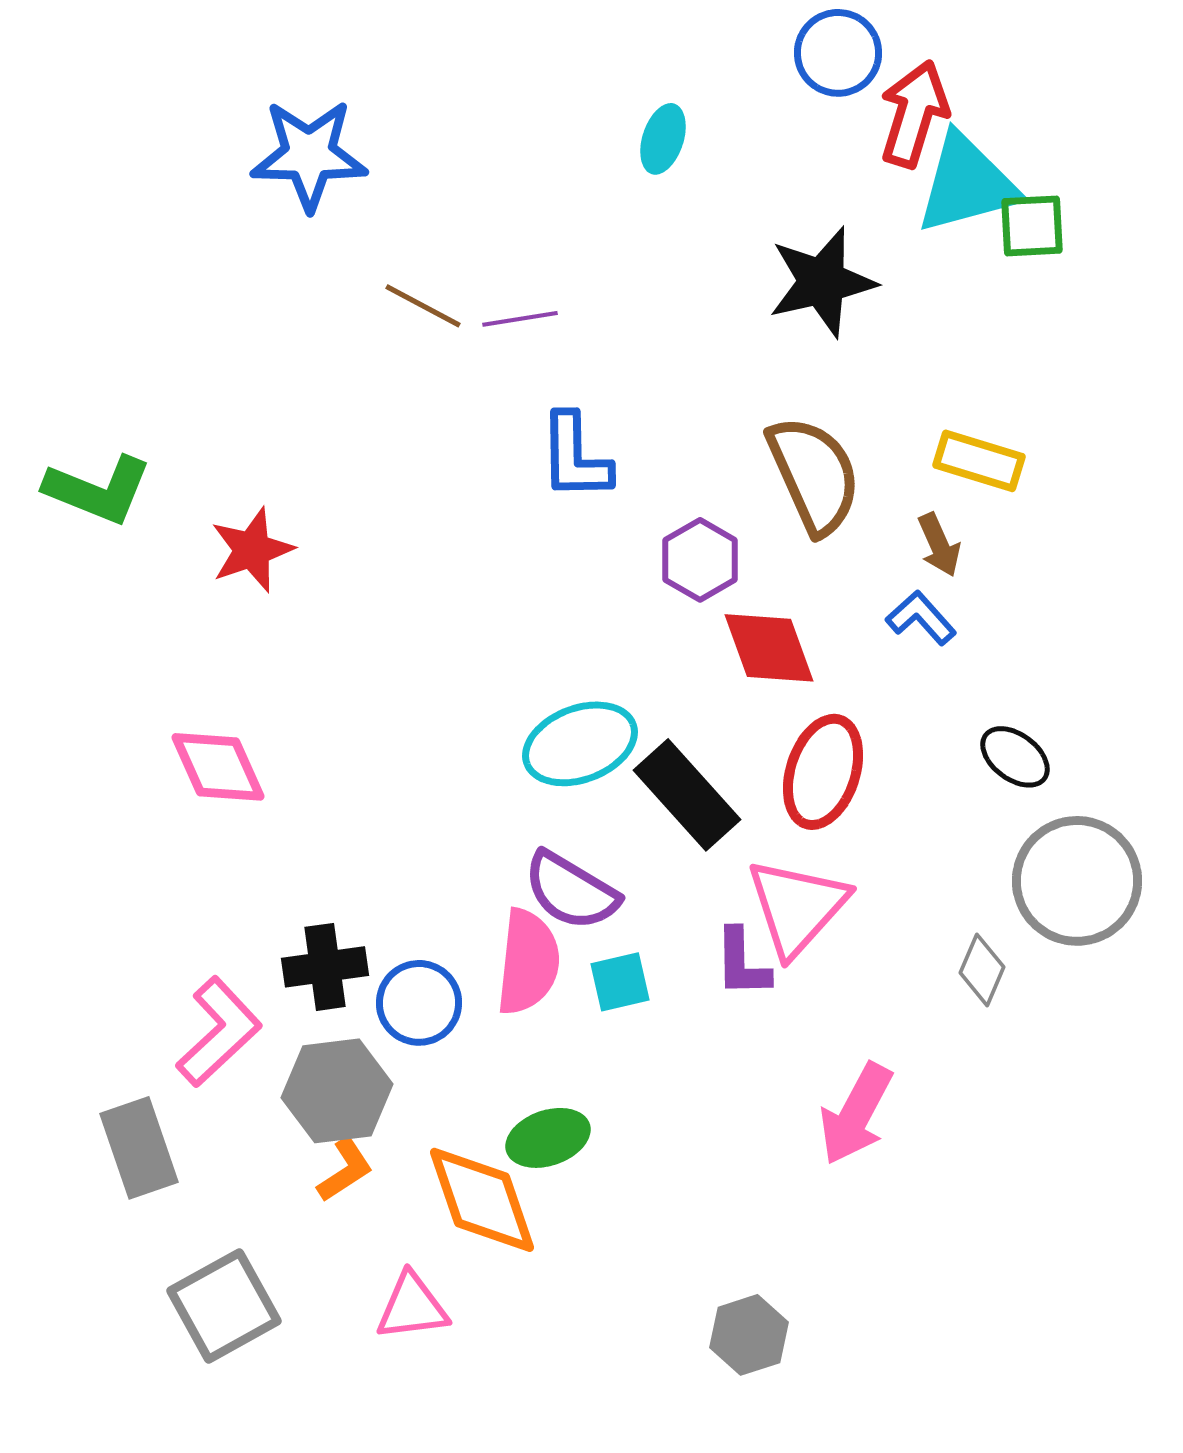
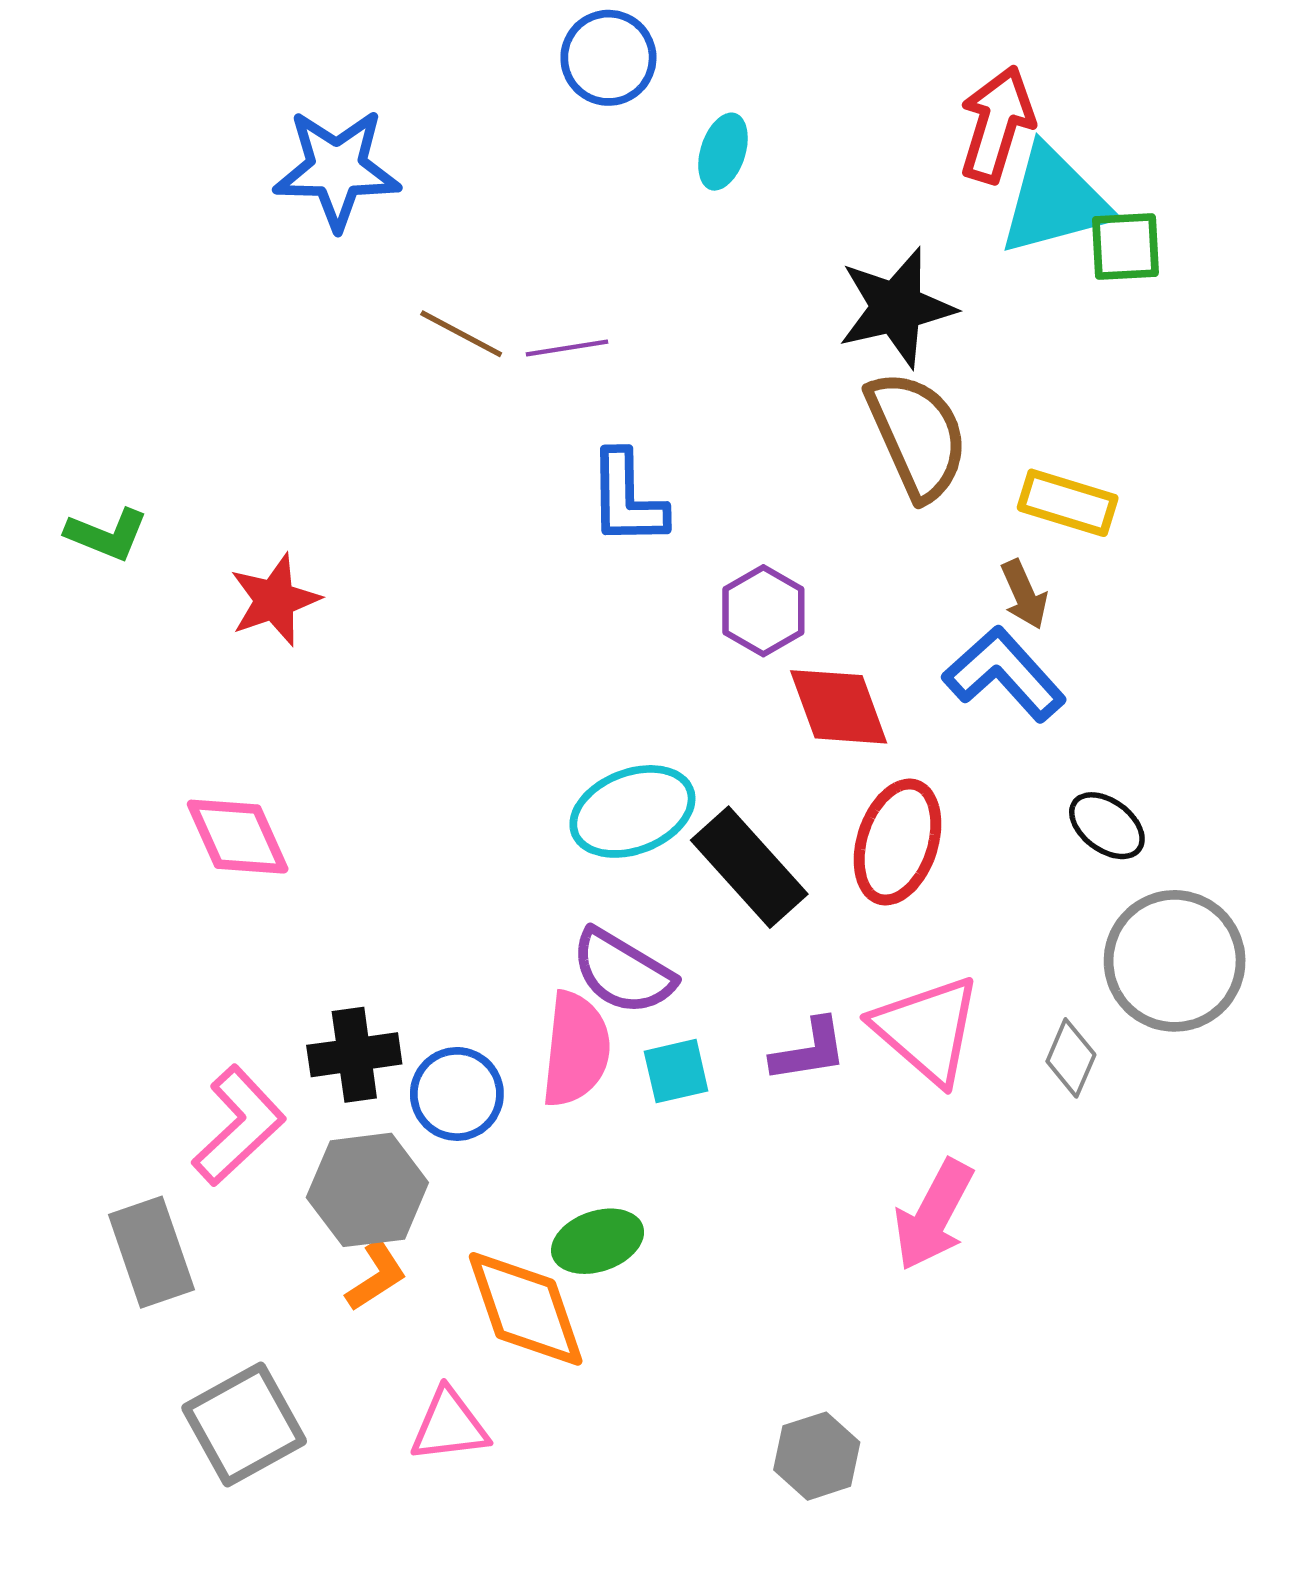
blue circle: (838, 53) -> (608, 58), moved
brown semicircle: (814, 475) -> (917, 435), moved
green L-shape: (98, 490) -> (107, 534), size x0.7
blue L-shape: (921, 618) -> (1004, 674), size x1.6
pink triangle: (797, 907) -> (927, 1030), moved, turned -31
purple L-shape: (742, 963) -> (809, 1050), turned -98

